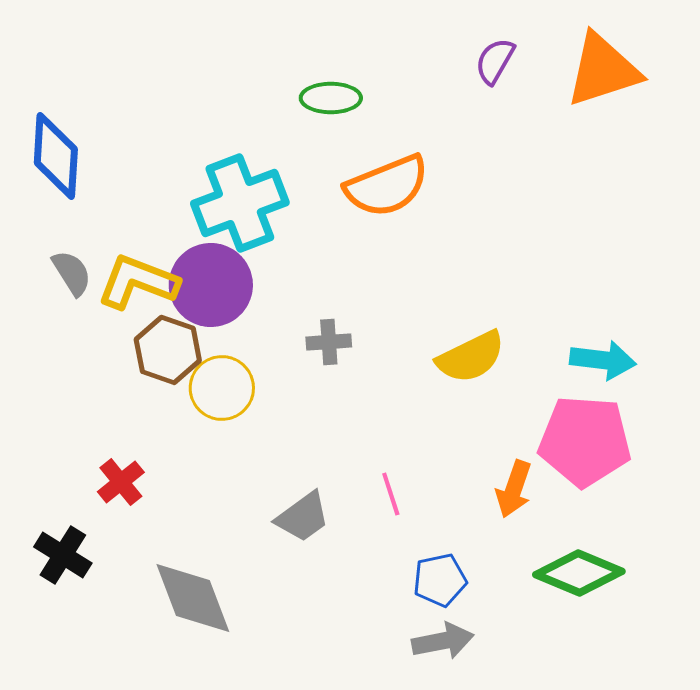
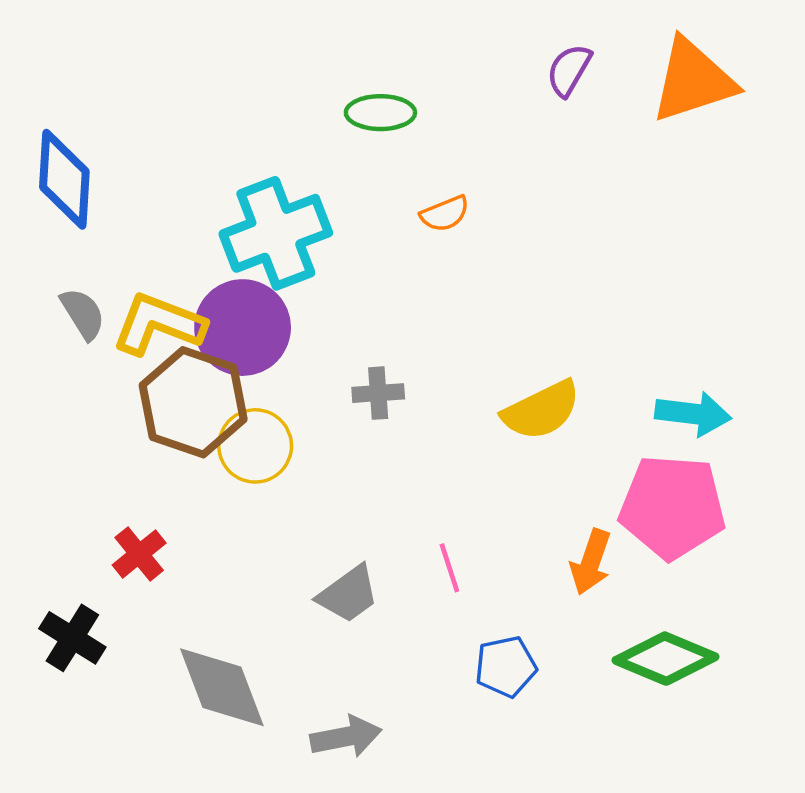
orange semicircle: (387, 186) -> (445, 214), size x0.5
brown hexagon: (168, 350) -> (193, 402), size x1.4
gray arrow: (443, 641) -> (346, 737), moved

